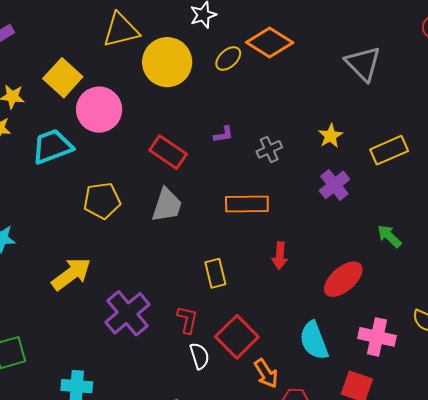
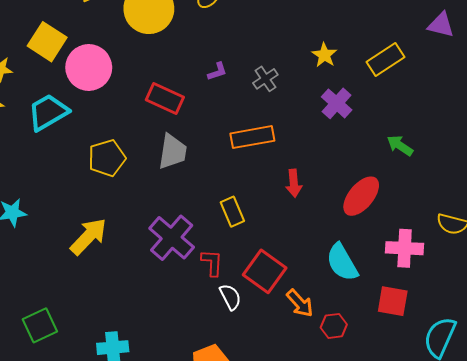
purple cross: (127, 313) -> (172, 238), moved

